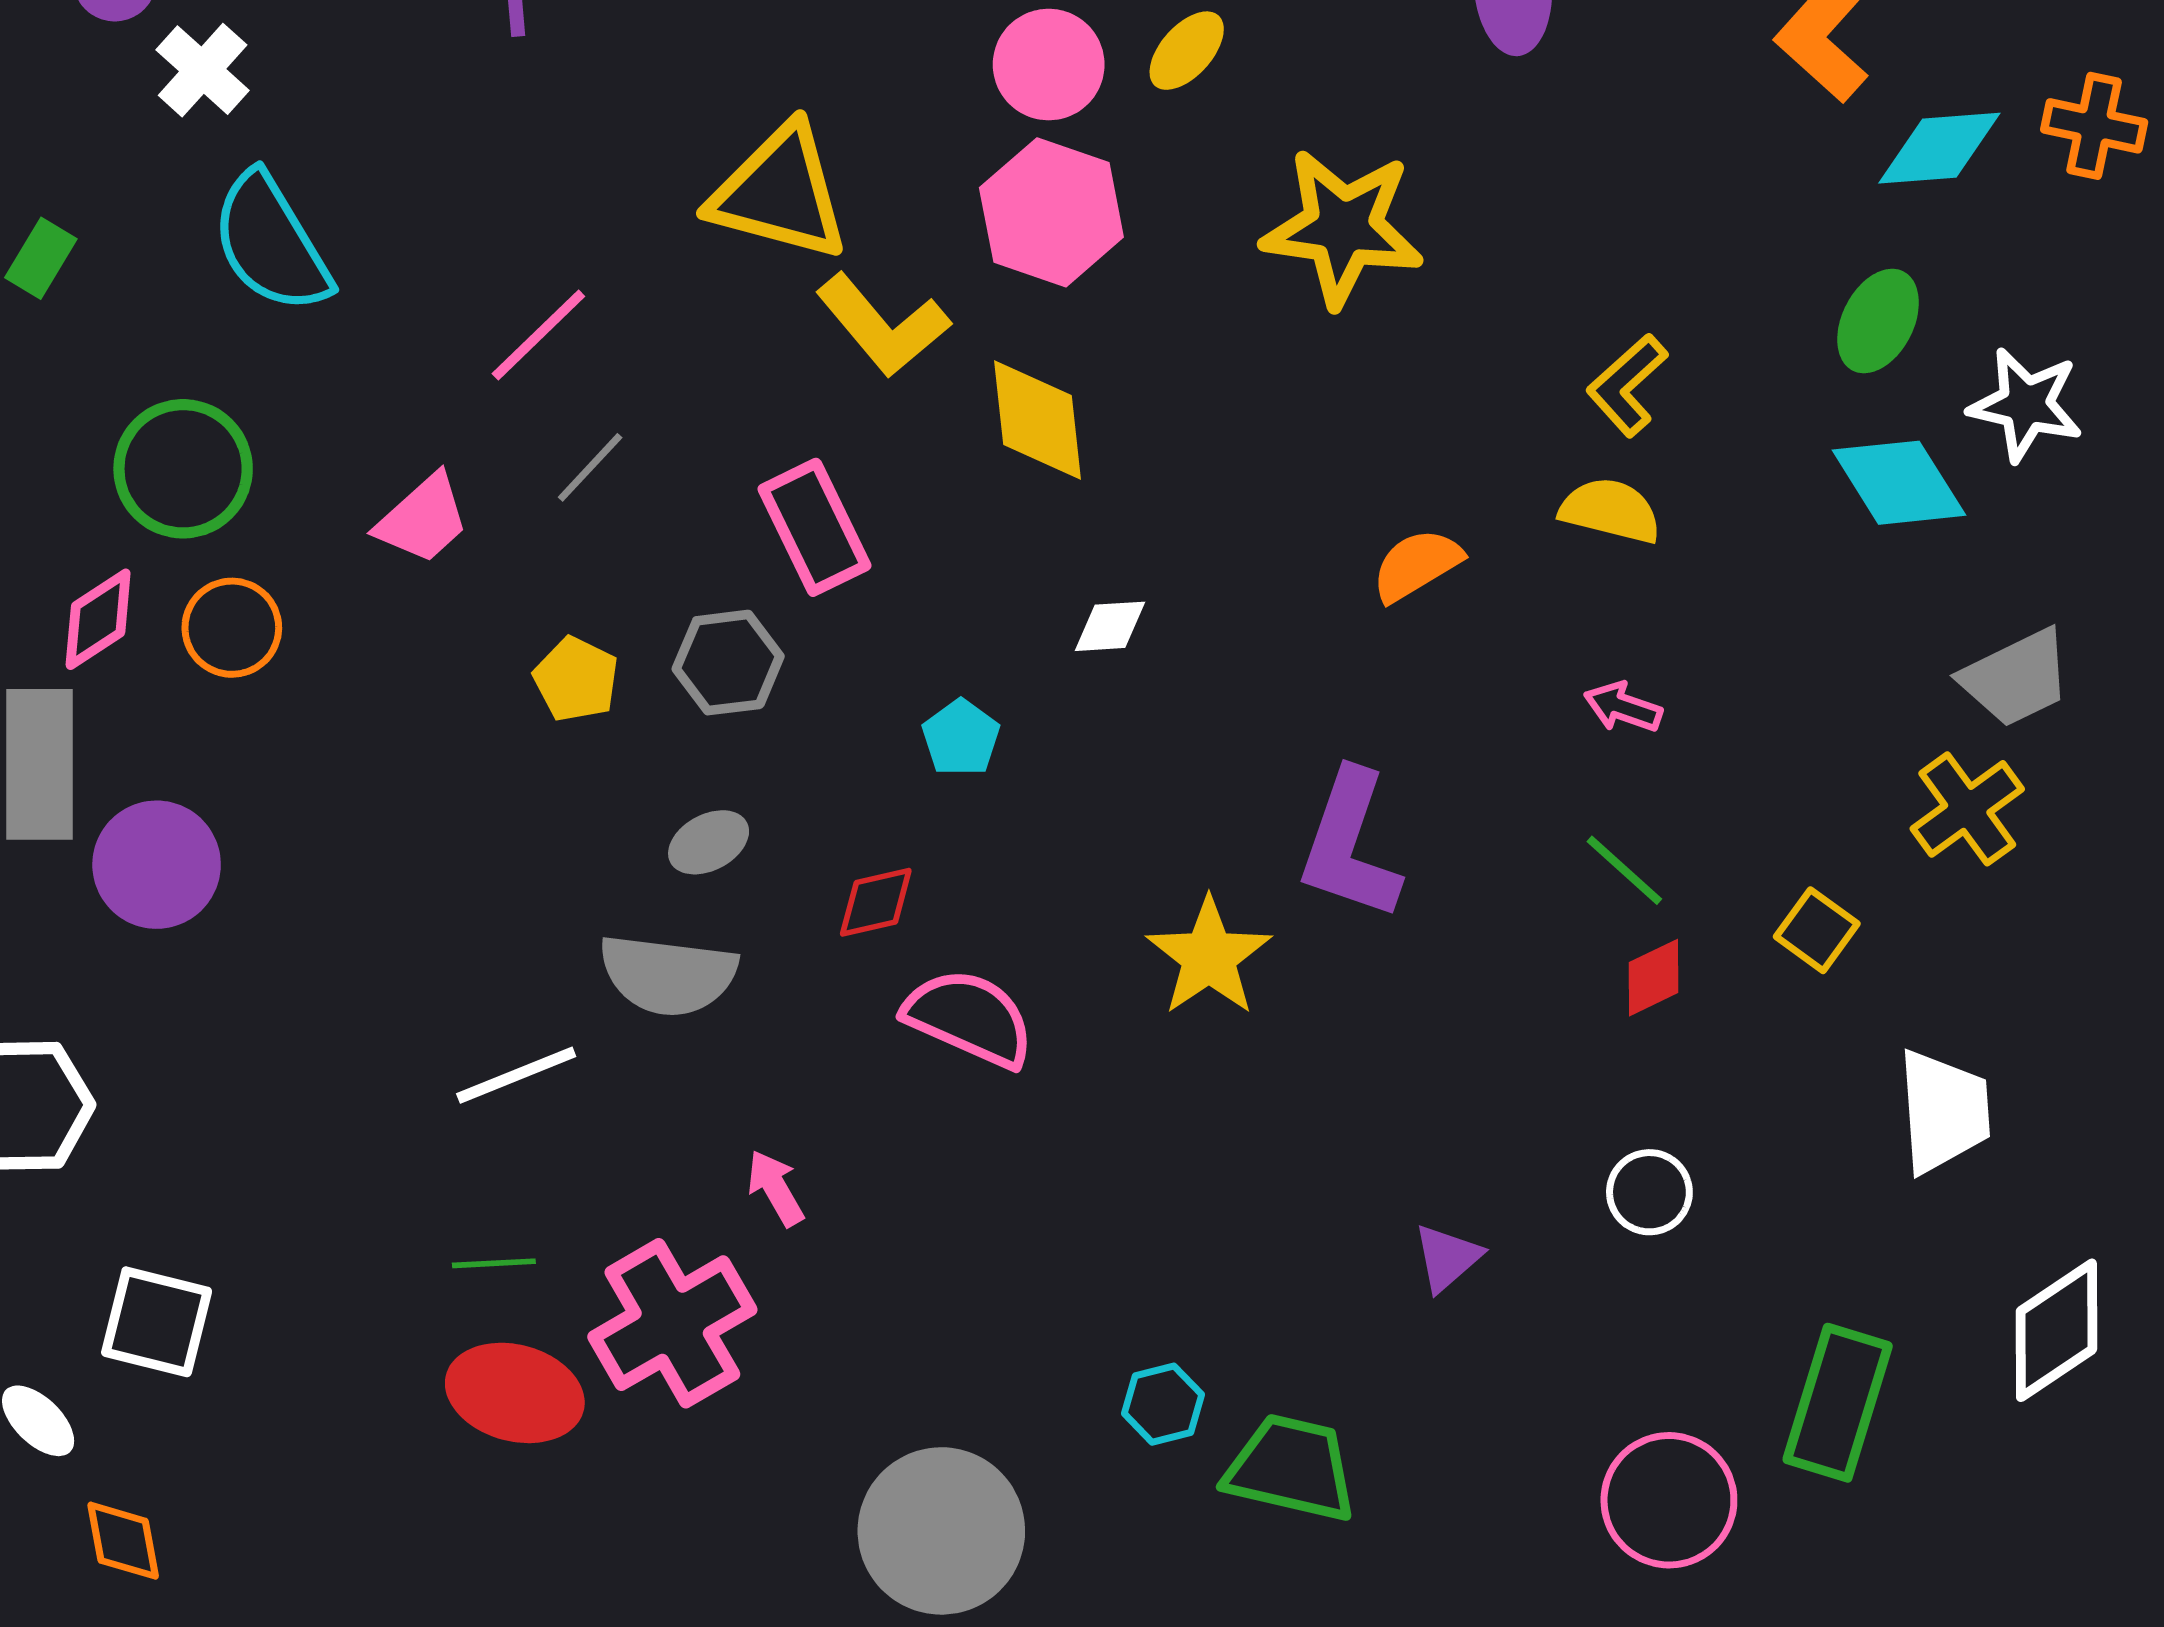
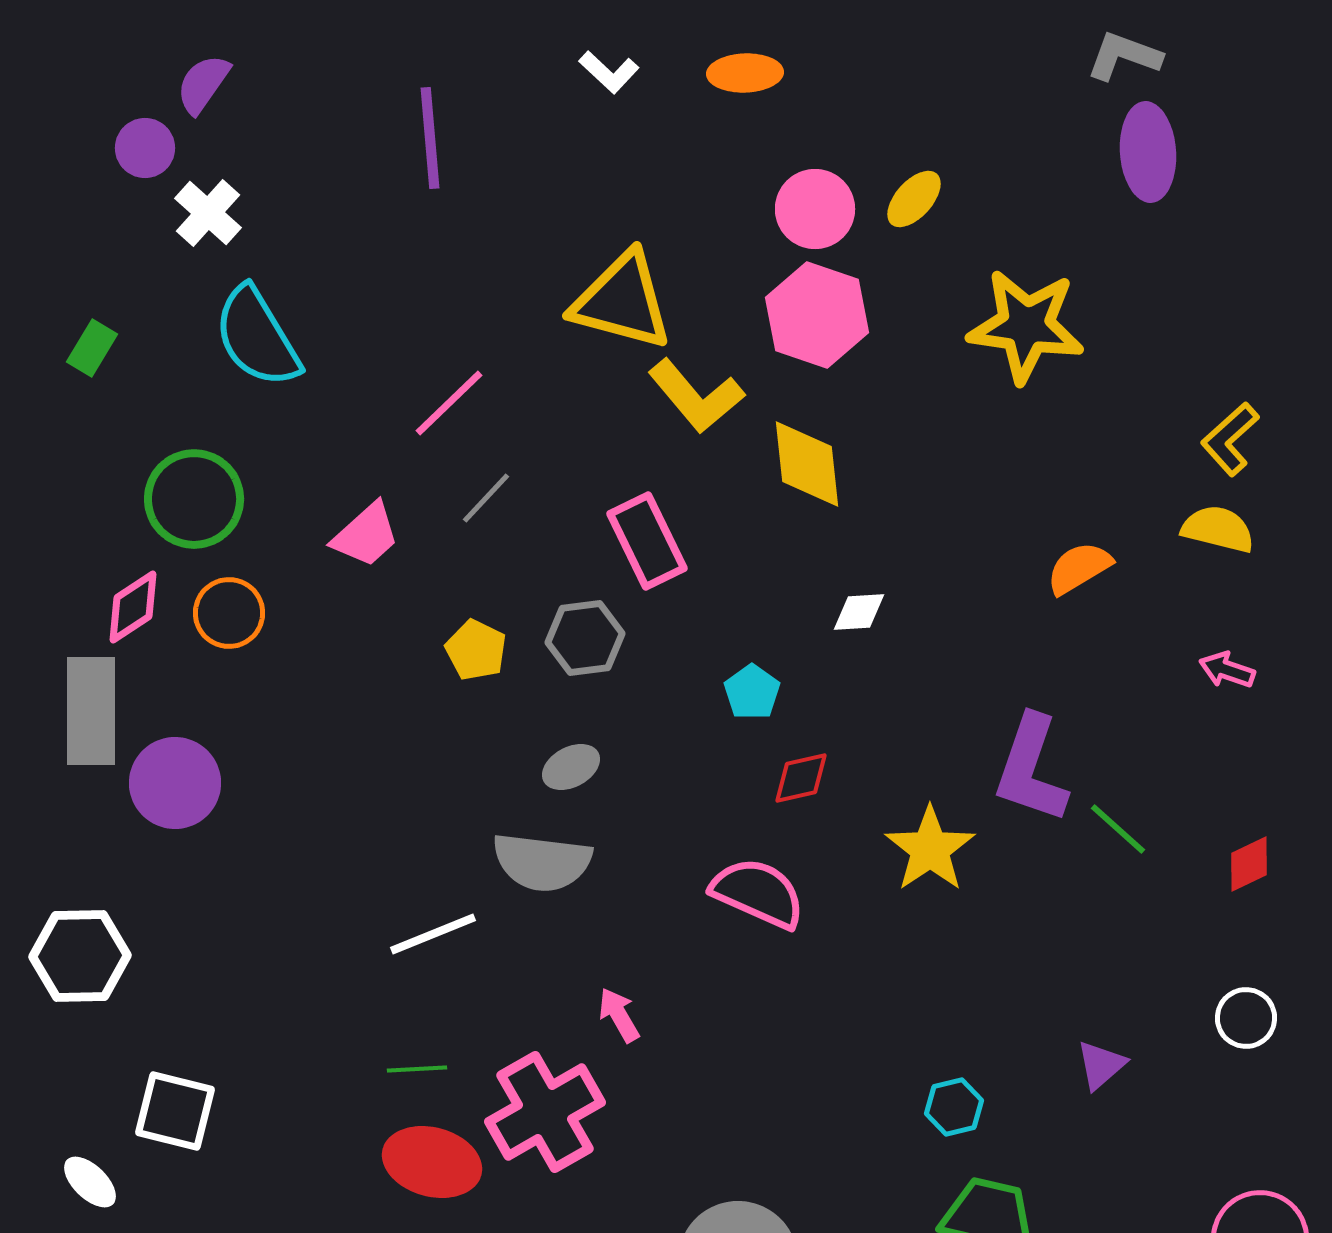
green line: (1624, 870) -> (1118, 829), moved
red diamond: (876, 902) -> (801, 778), moved
cyan hexagon: (1163, 1404) -> (954, 1107), moved

